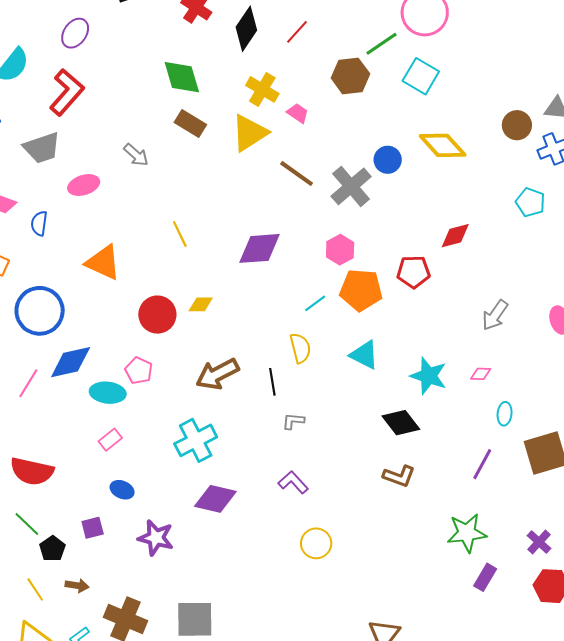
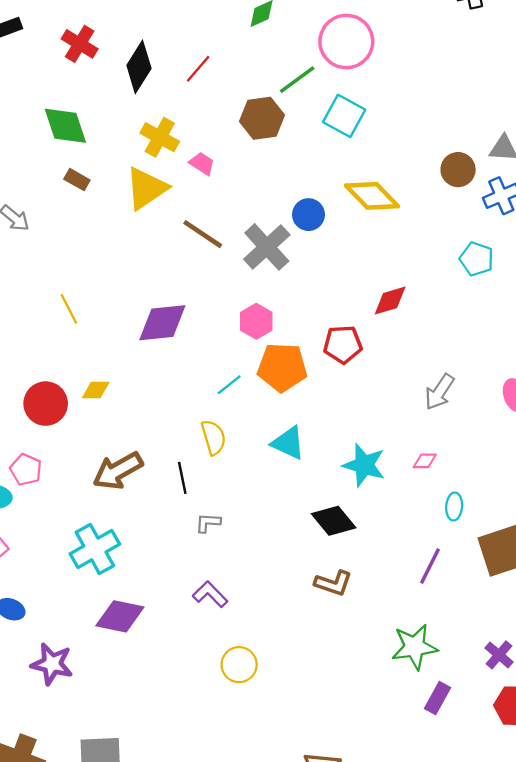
brown rectangle: (190, 124) -> (77, 180), size x0.7

